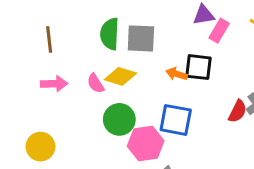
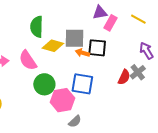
gray square: (141, 38) -> (74, 38), moved
yellow diamond: (120, 76) -> (53, 46), moved
pink semicircle: (96, 83) -> (28, 60), size x1.5

